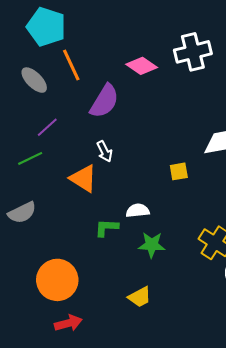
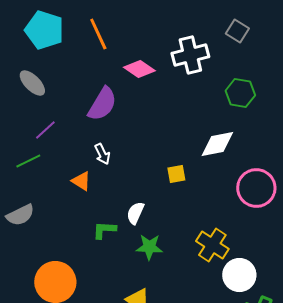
orange line: (71, 65) -> (98, 34), moved
orange triangle: (83, 178) -> (81, 181), size x0.7
white semicircle: (138, 211) -> (135, 213), turned -60

